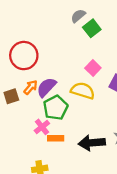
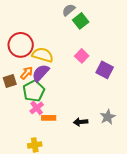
yellow semicircle: (83, 91) -> (43, 55), moved
green pentagon: (56, 108) -> (34, 91), moved
black arrow: (92, 143) -> (81, 122), size x0.6

